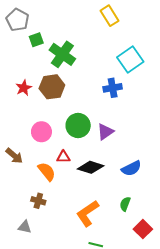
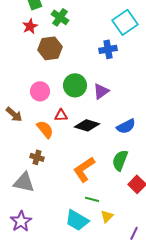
green cross: (62, 54) -> (60, 17), size x0.7
red star: (24, 88) -> (30, 26), moved
green semicircle: (125, 204) -> (120, 160), size x1.5
gray triangle: (25, 227) -> (24, 182), size x1.6

